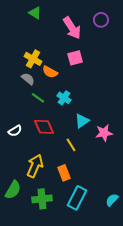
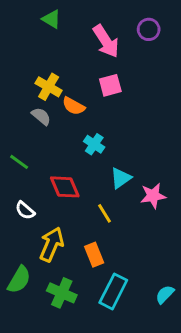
green line: (38, 98) -> (19, 162), moved
white semicircle: (15, 131) -> (25, 210), moved, turned 72
green cross: (42, 199) -> (62, 293), turned 30

